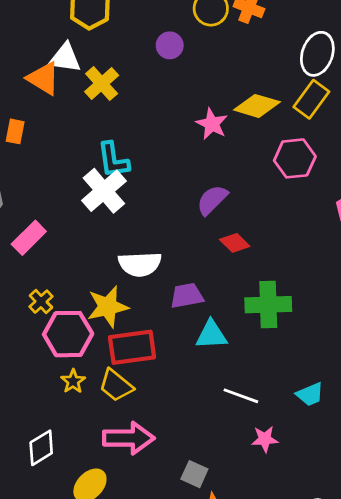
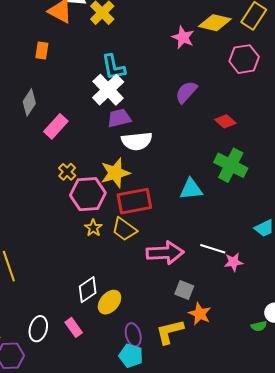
red diamond: (235, 243) -> (225, 121), moved
purple trapezoid: (187, 296) -> (119, 118), moved
green cross: (268, 305) -> (231, 165), turned 32
white line: (241, 396) -> (213, 249), moved
pink arrow: (129, 438) -> (165, 253), moved
white diamond: (41, 448) -> (88, 290), moved

